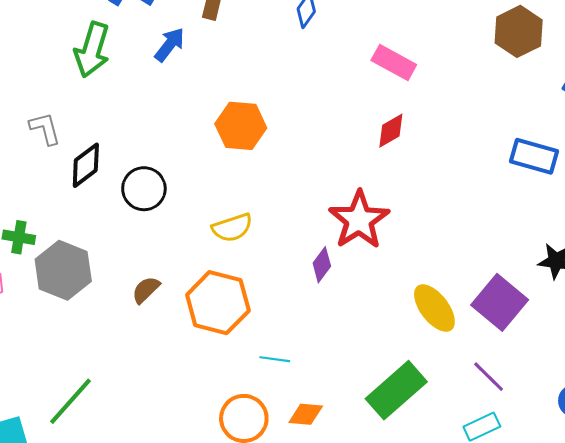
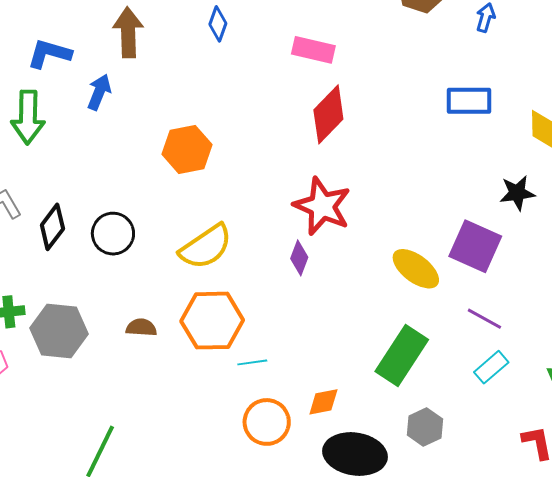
red diamond: (391, 131) -> (328, 114), size x1.6
yellow semicircle: (232, 228) -> (206, 247), size x1.4
brown semicircle: (146, 290) -> (141, 328), turned 64
cyan line: (275, 359) -> (252, 362), moved

